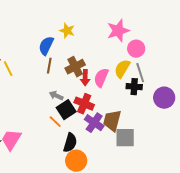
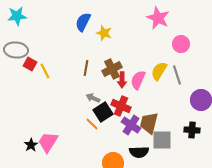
pink star: (118, 31) -> (158, 18), moved, turned -30
blue semicircle: (46, 46) -> (83, 22), moved
pink circle: (136, 49) -> (181, 44), moved
black cross: (134, 87) -> (192, 130), moved
black semicircle: (70, 143) -> (139, 152), moved, turned 72

